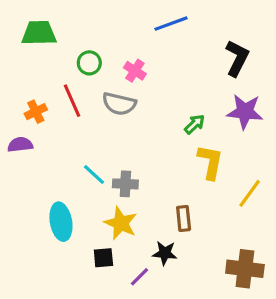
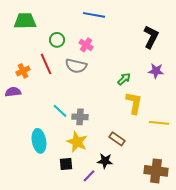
blue line: (171, 24) -> (94, 15), moved, turned 30
purple star: (245, 112) -> (156, 71), size x0.7
yellow line: (250, 193) -> (159, 123), turned 60
brown rectangle: (184, 219) -> (117, 139), turned -49

